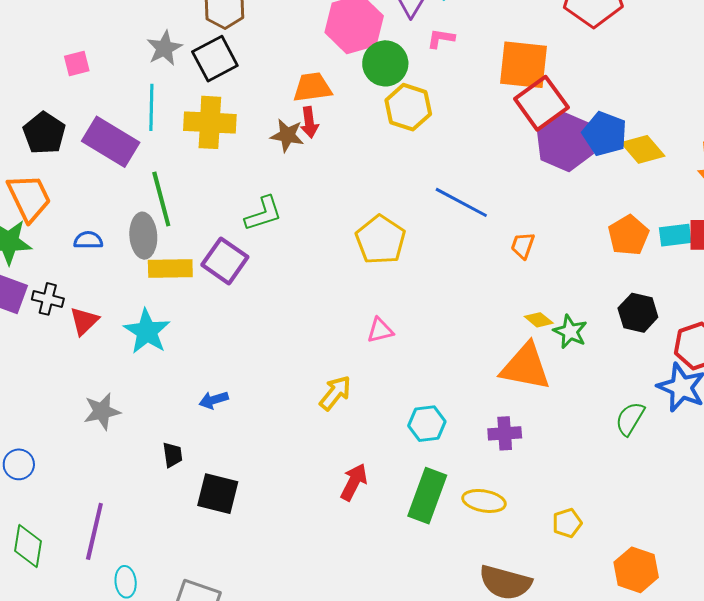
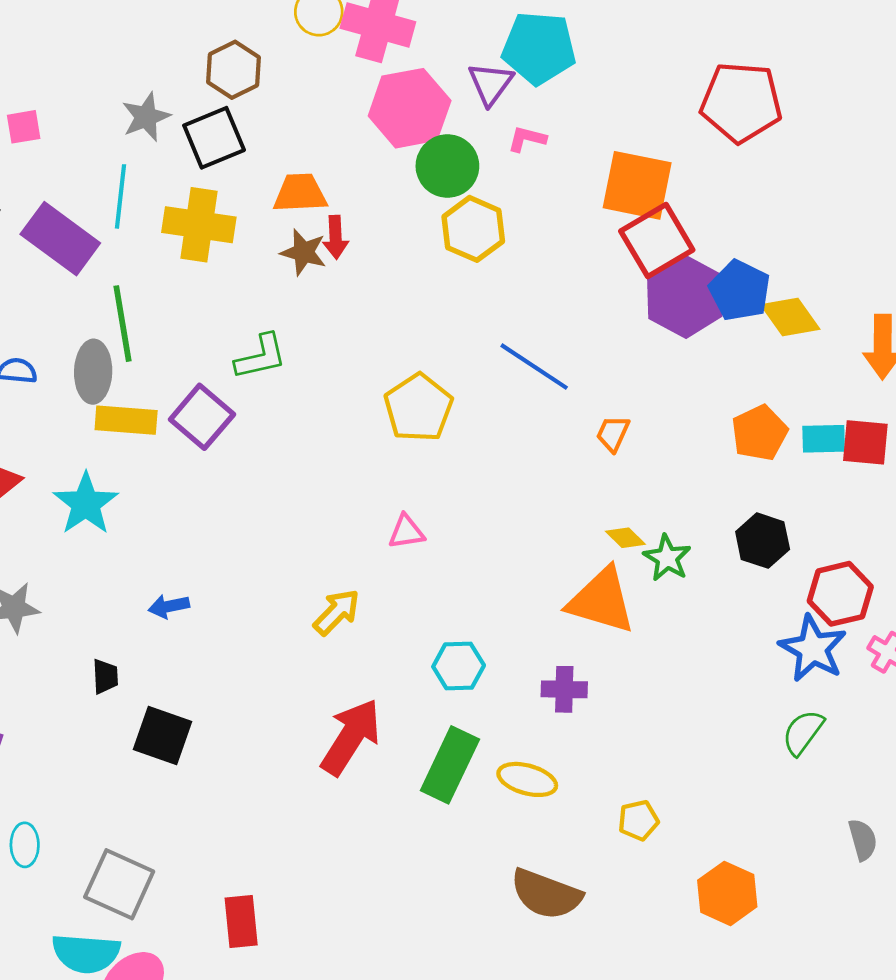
orange trapezoid: (312, 87) -> (300, 193), moved
green semicircle: (630, 419) -> (803, 732), moved
red arrow: (354, 482) -> (351, 737), size x1.5

